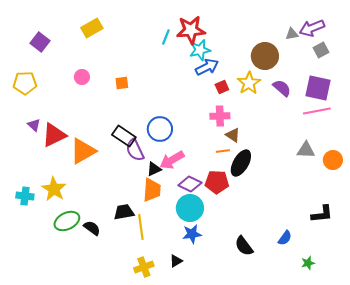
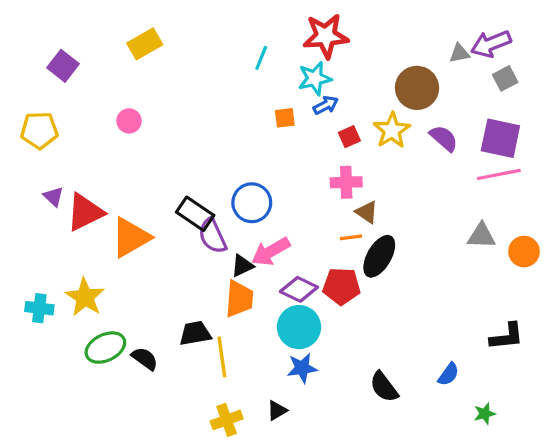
red star: (191, 30) -> (326, 36), moved
blue arrow: (207, 67) -> (326, 105), size x0.7
orange square: (122, 83) -> (285, 118), moved

